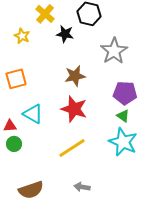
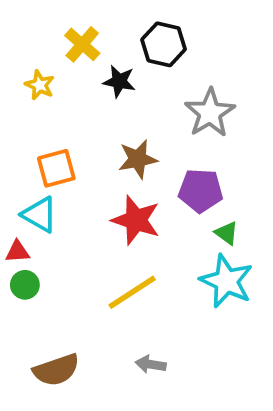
orange square: (16, 79) -> (56, 168), moved
purple pentagon: (125, 93) -> (201, 190), moved
cyan triangle: (33, 114) -> (40, 215), moved

